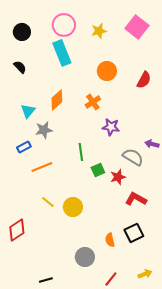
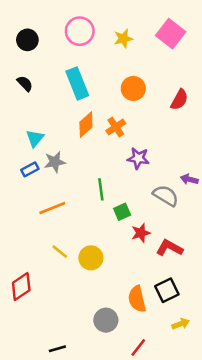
cyan rectangle: (62, 53) -> (77, 83), moved
orange diamond: (57, 100) -> (86, 125), moved
blue rectangle: (24, 147) -> (30, 169), moved
red star: (118, 177) -> (141, 233), moved
orange semicircle: (110, 240) -> (137, 299), size x1.5
yellow arrow: (145, 274) -> (181, 324), moved

